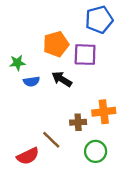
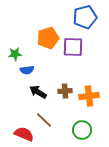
black arrow: (62, 79) -> (38, 92), moved
brown cross: (78, 122) -> (65, 91), moved
red semicircle: (28, 156) -> (24, 134), turned -132

